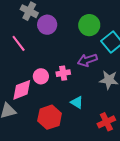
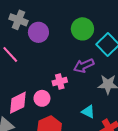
pink circle: (41, 76) -> (42, 98), moved
cyan triangle: (77, 102) -> (88, 112), moved

